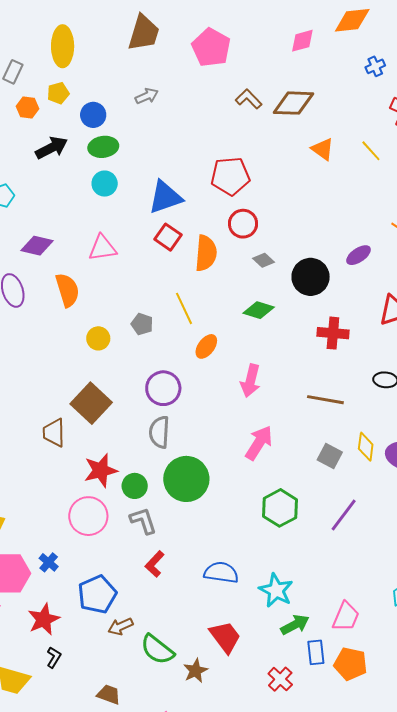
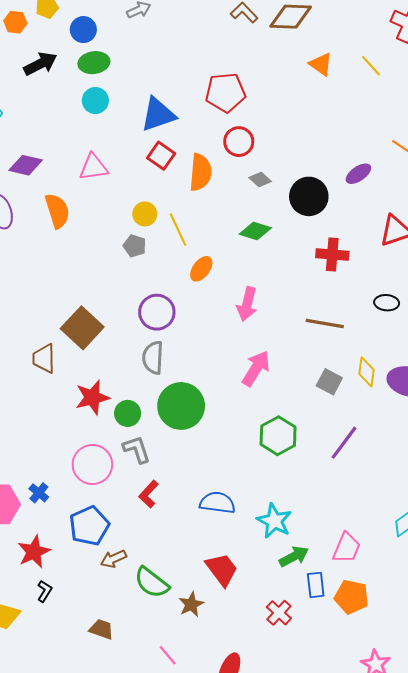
yellow circle: (98, 338) -> (145, 214), moved
pink circle: (88, 516) -> (92, 465), moved

